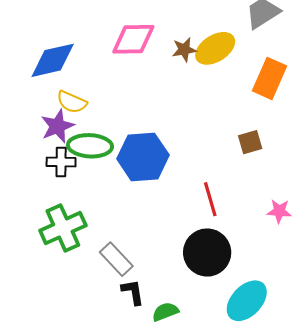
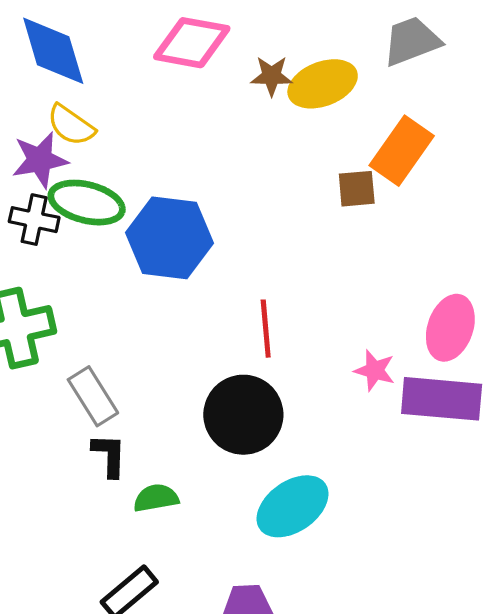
blue diamond: (53, 60) -> (53, 51), turned 75
brown square: (250, 142) -> (357, 189), moved

